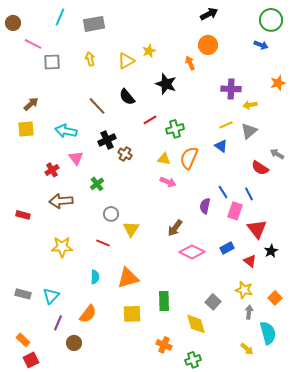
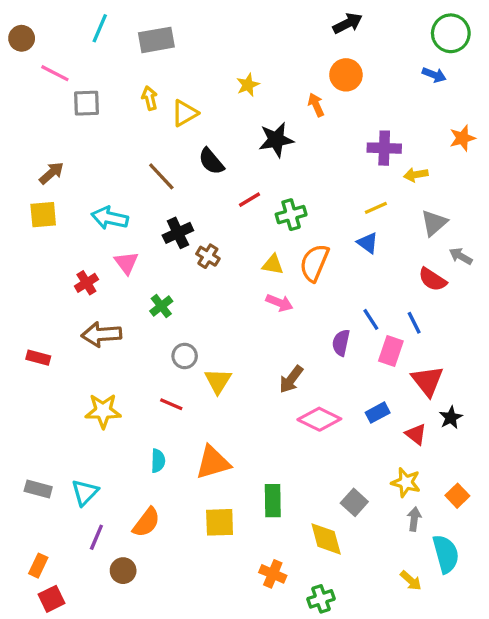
yellow triangle: (126, 61) -> (185, 113), moved
black star: (166, 84) -> (276, 140), turned -30
gray triangle: (249, 131) -> (434, 223), moved
orange rectangle: (23, 340) -> (38, 566), turned 72

